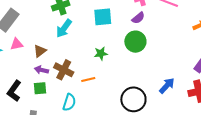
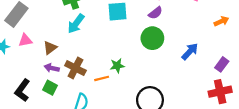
green star: (101, 53) -> (117, 66), moved
blue arrow: (167, 86) -> (190, 51), moved
green square: (40, 88) -> (50, 88), turned 32

